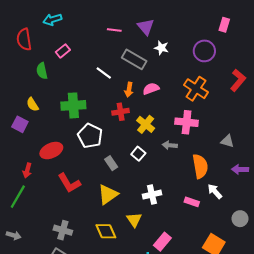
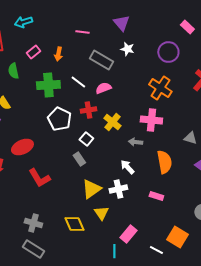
pink rectangle: (224, 25) -> (187, 27), turned -64
purple triangle: (146, 27) -> (121, 23), moved
white line: (104, 73) -> (78, 82), moved
pink semicircle: (151, 89) -> (103, 88), moved
orange arrow: (129, 90) -> (58, 54), moved
green cross: (73, 105) -> (48, 85), moved
white pentagon: (90, 136) -> (59, 119), moved
white square: (138, 154) -> (86, 139), moved
white arrow: (215, 191) -> (127, 167), moved
yellow triangle: (108, 195) -> (91, 189), moved

